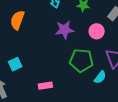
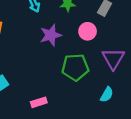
cyan semicircle: (100, 77) -> (107, 95), moved

